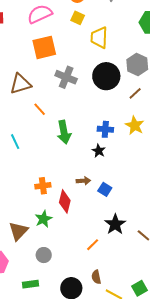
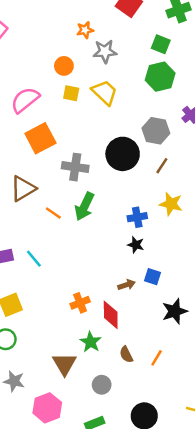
yellow trapezoid: (99, 38) -> (105, 92), moved, turned 145
green arrow: (64, 132) -> (84, 206), moved, turned 50
blue square: (105, 189) -> (152, 277), moved
black star: (115, 224) -> (175, 311), moved, turned 30
brown semicircle: (96, 277) -> (126, 354), moved

